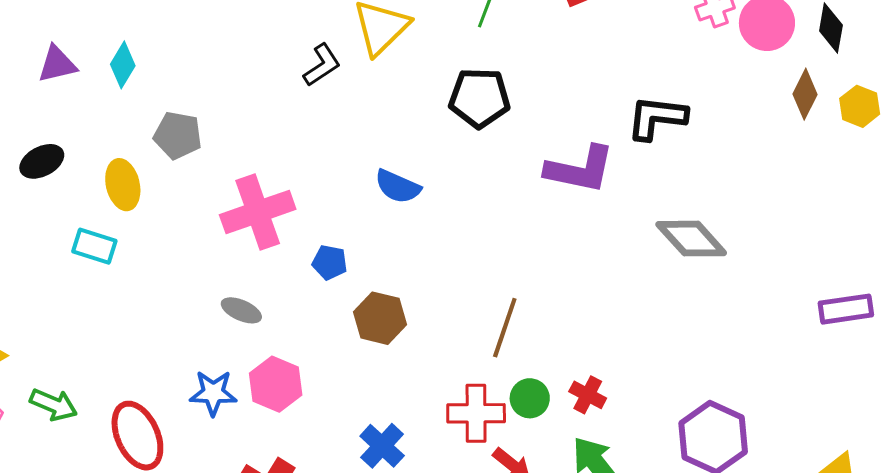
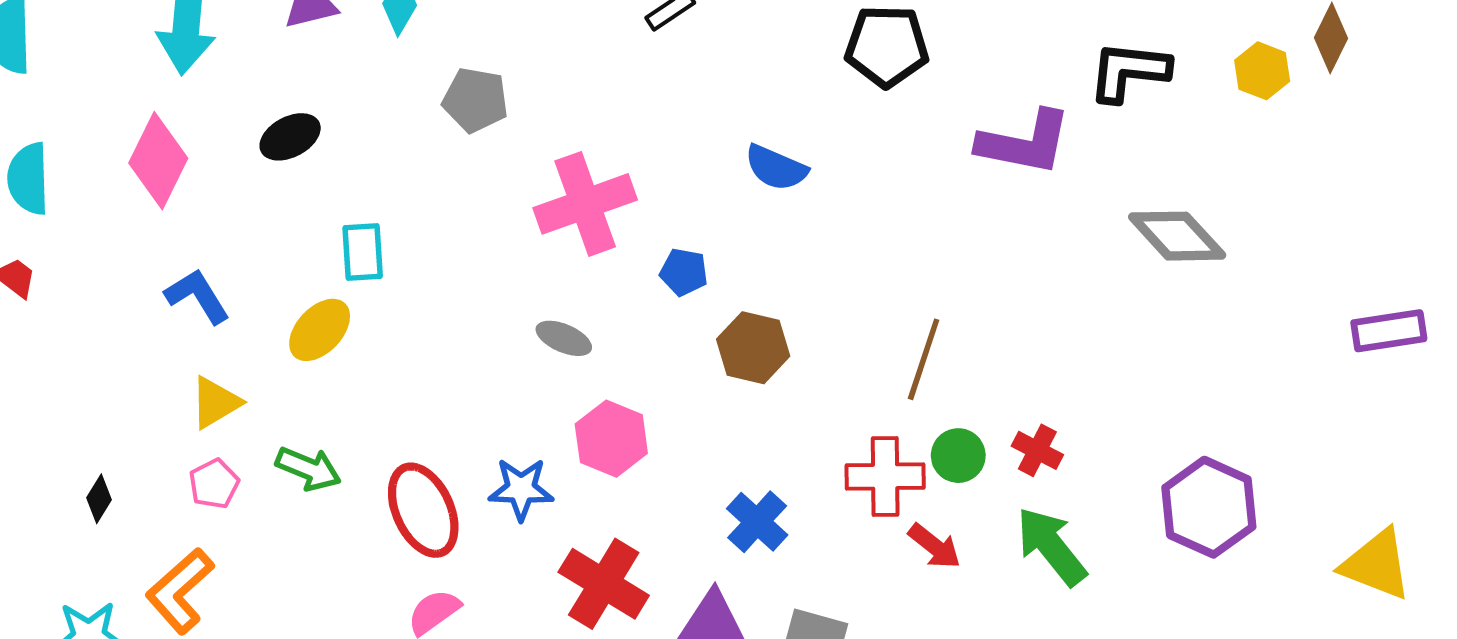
yellow hexagon: (860, 106) -> (1262, 71), moved
yellow ellipse: (123, 185) -> (320, 330), moved, turned 57
cyan rectangle: (94, 246) -> (363, 252), turned 69
blue star: (213, 393) -> (521, 489), moved

